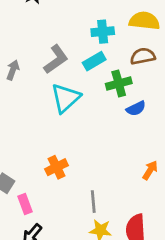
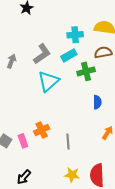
blue semicircle: (136, 108) -> (97, 102), moved, turned -64
gray line: (93, 202) -> (68, 142), moved
pink rectangle: (25, 204) -> (23, 141), moved

